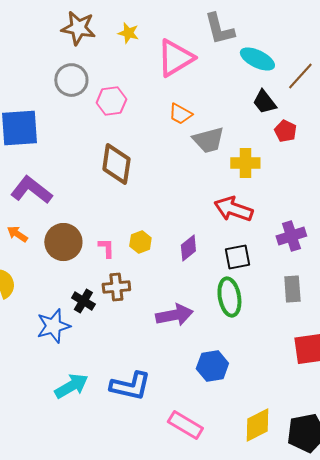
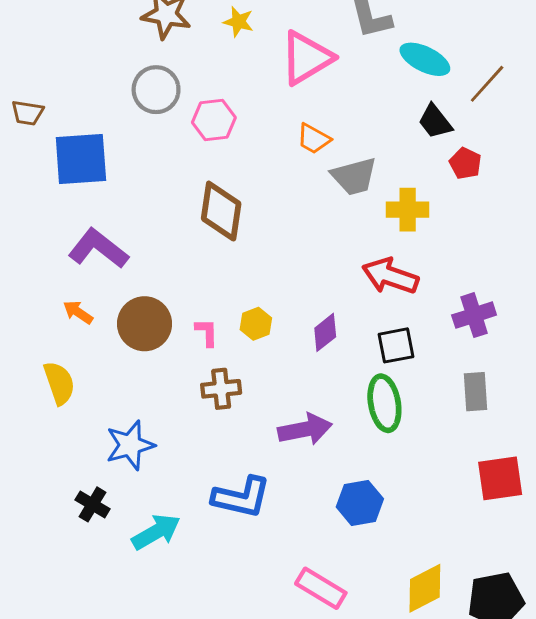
black cross: (83, 301) -> (92, 504), moved
blue L-shape: (130, 386) -> (241, 497), moved

